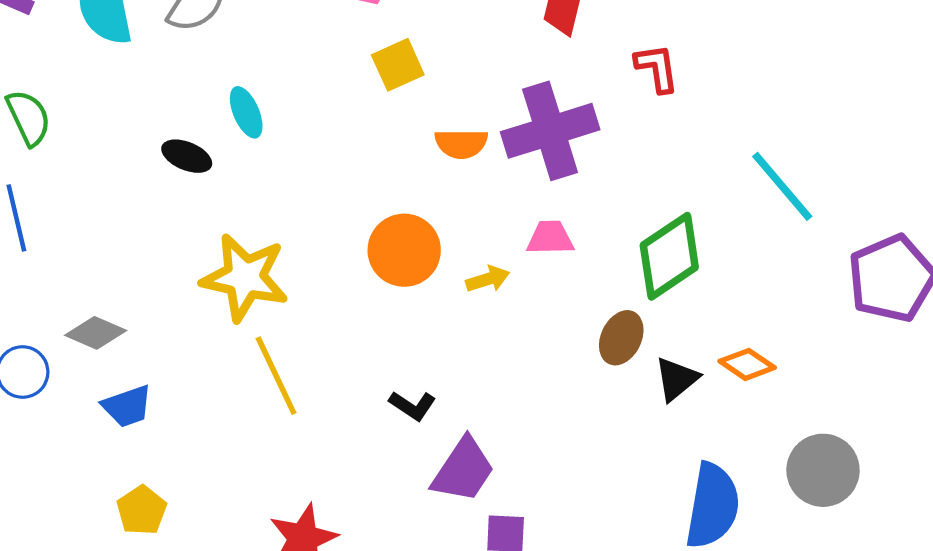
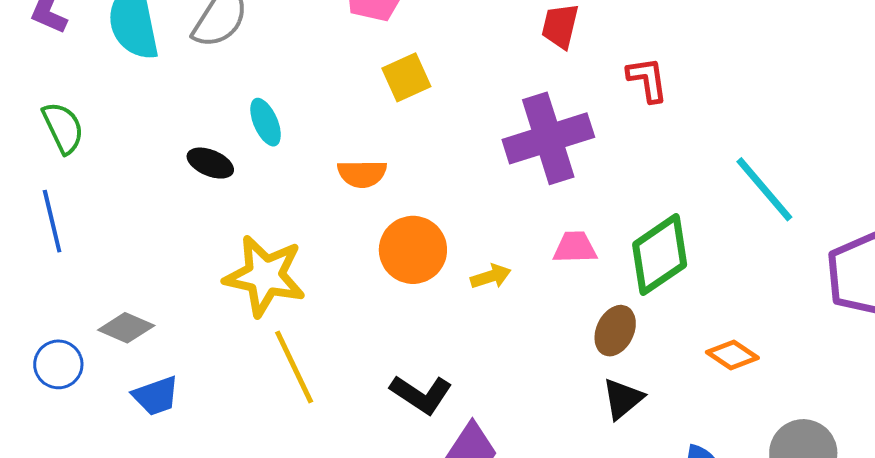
orange semicircle: (461, 144) -> (362, 174), moved
pink trapezoid: (550, 238) -> (575, 247), moved
black triangle: (677, 379) -> (623, 399), moved
black L-shape: (412, 406) -> (421, 394), size x1.4

